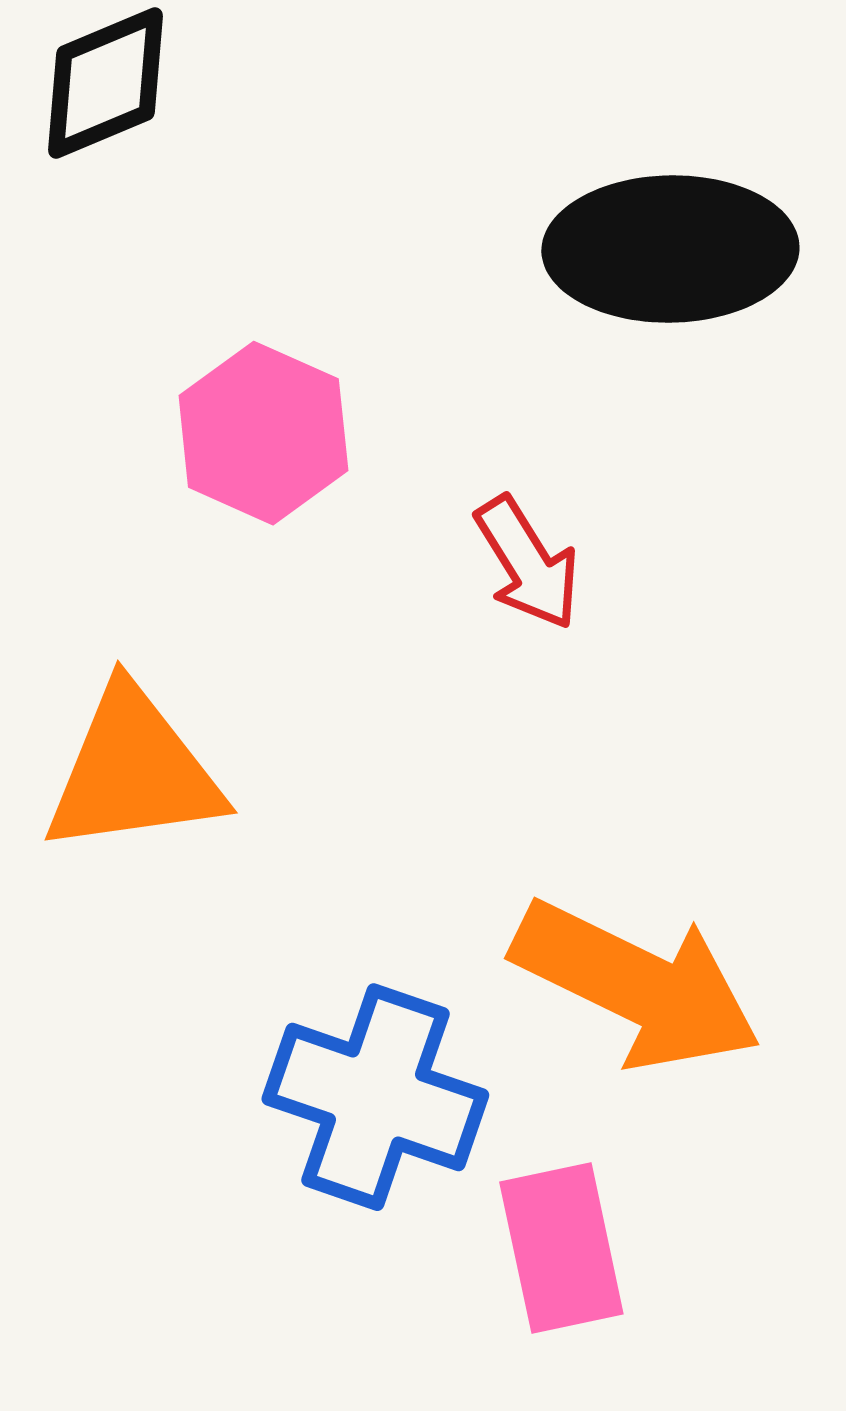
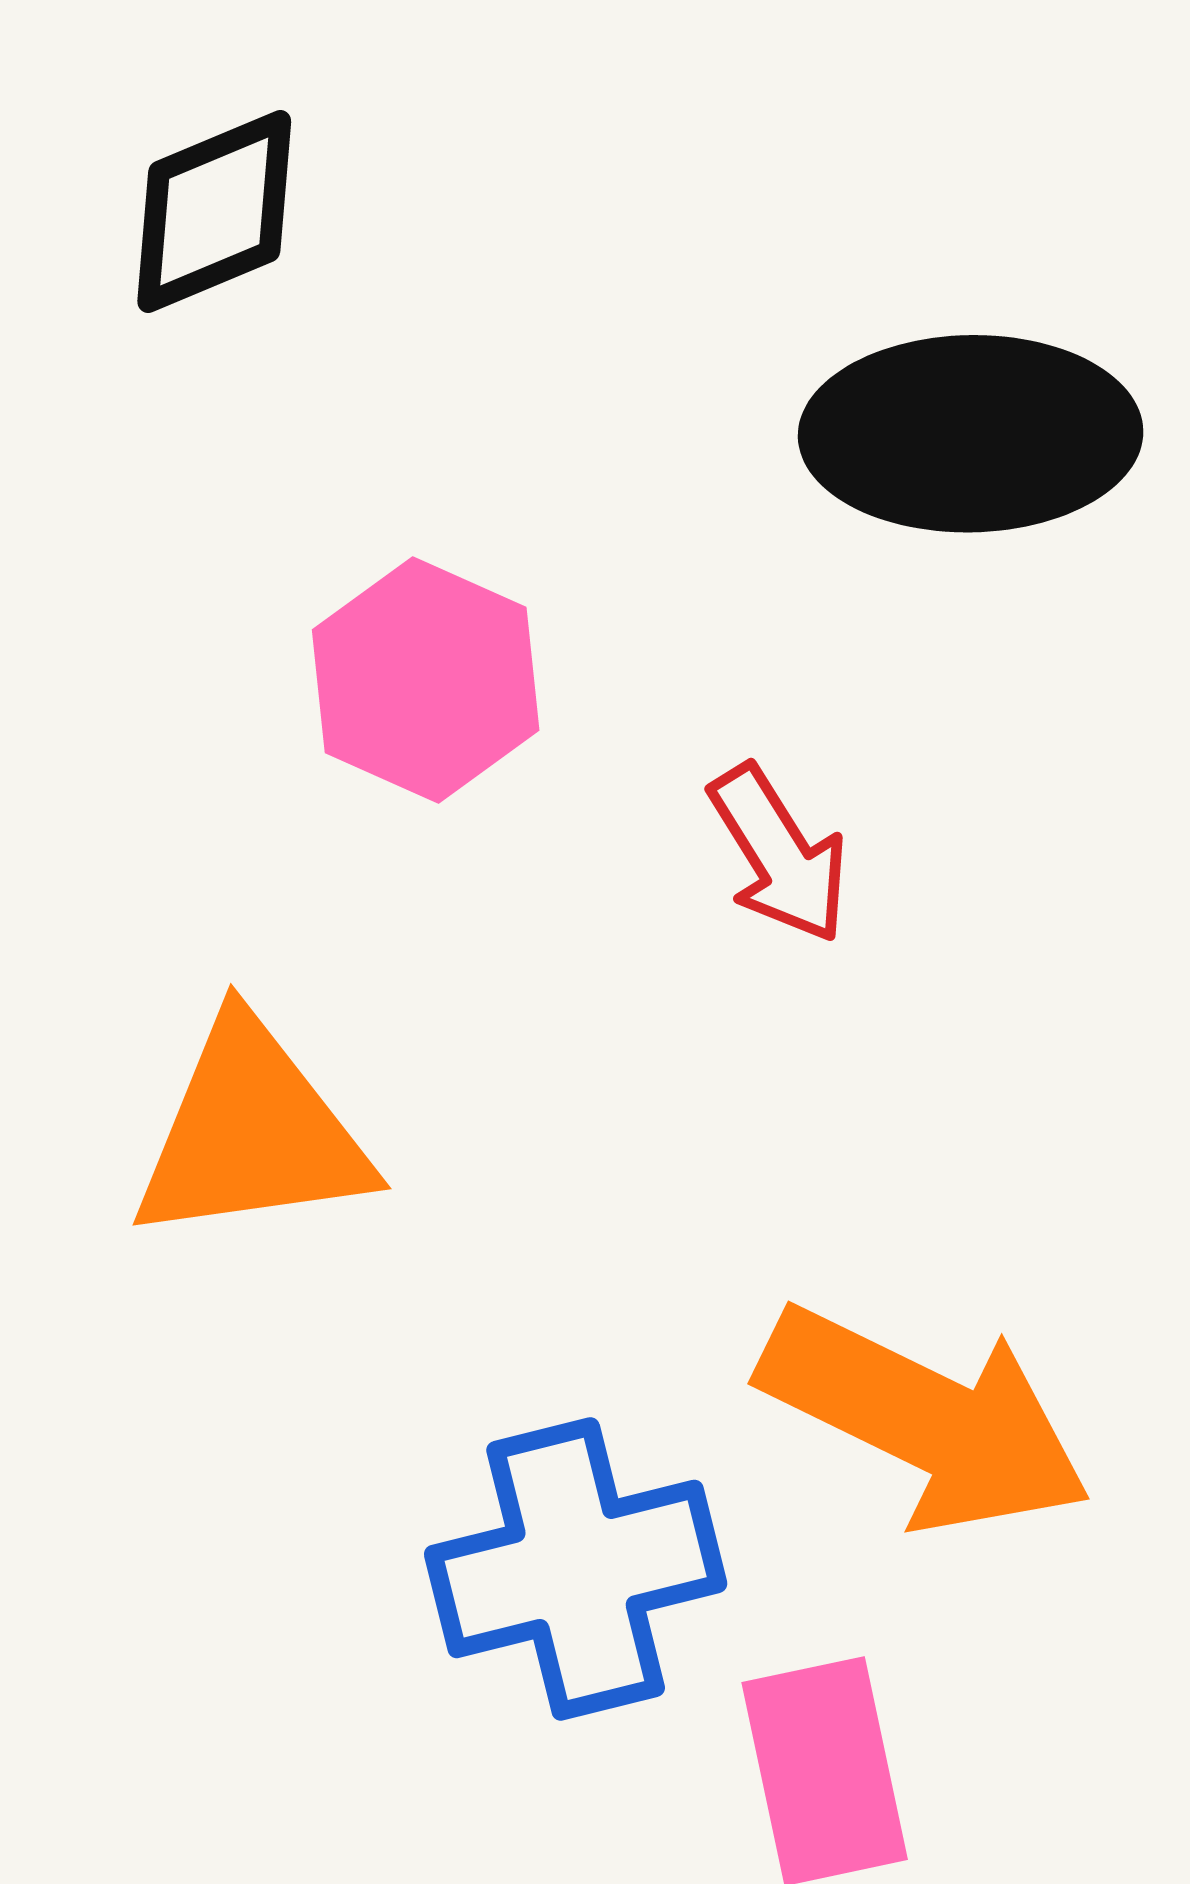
blue cross: (375, 1097) -> (576, 1569), turned -33

